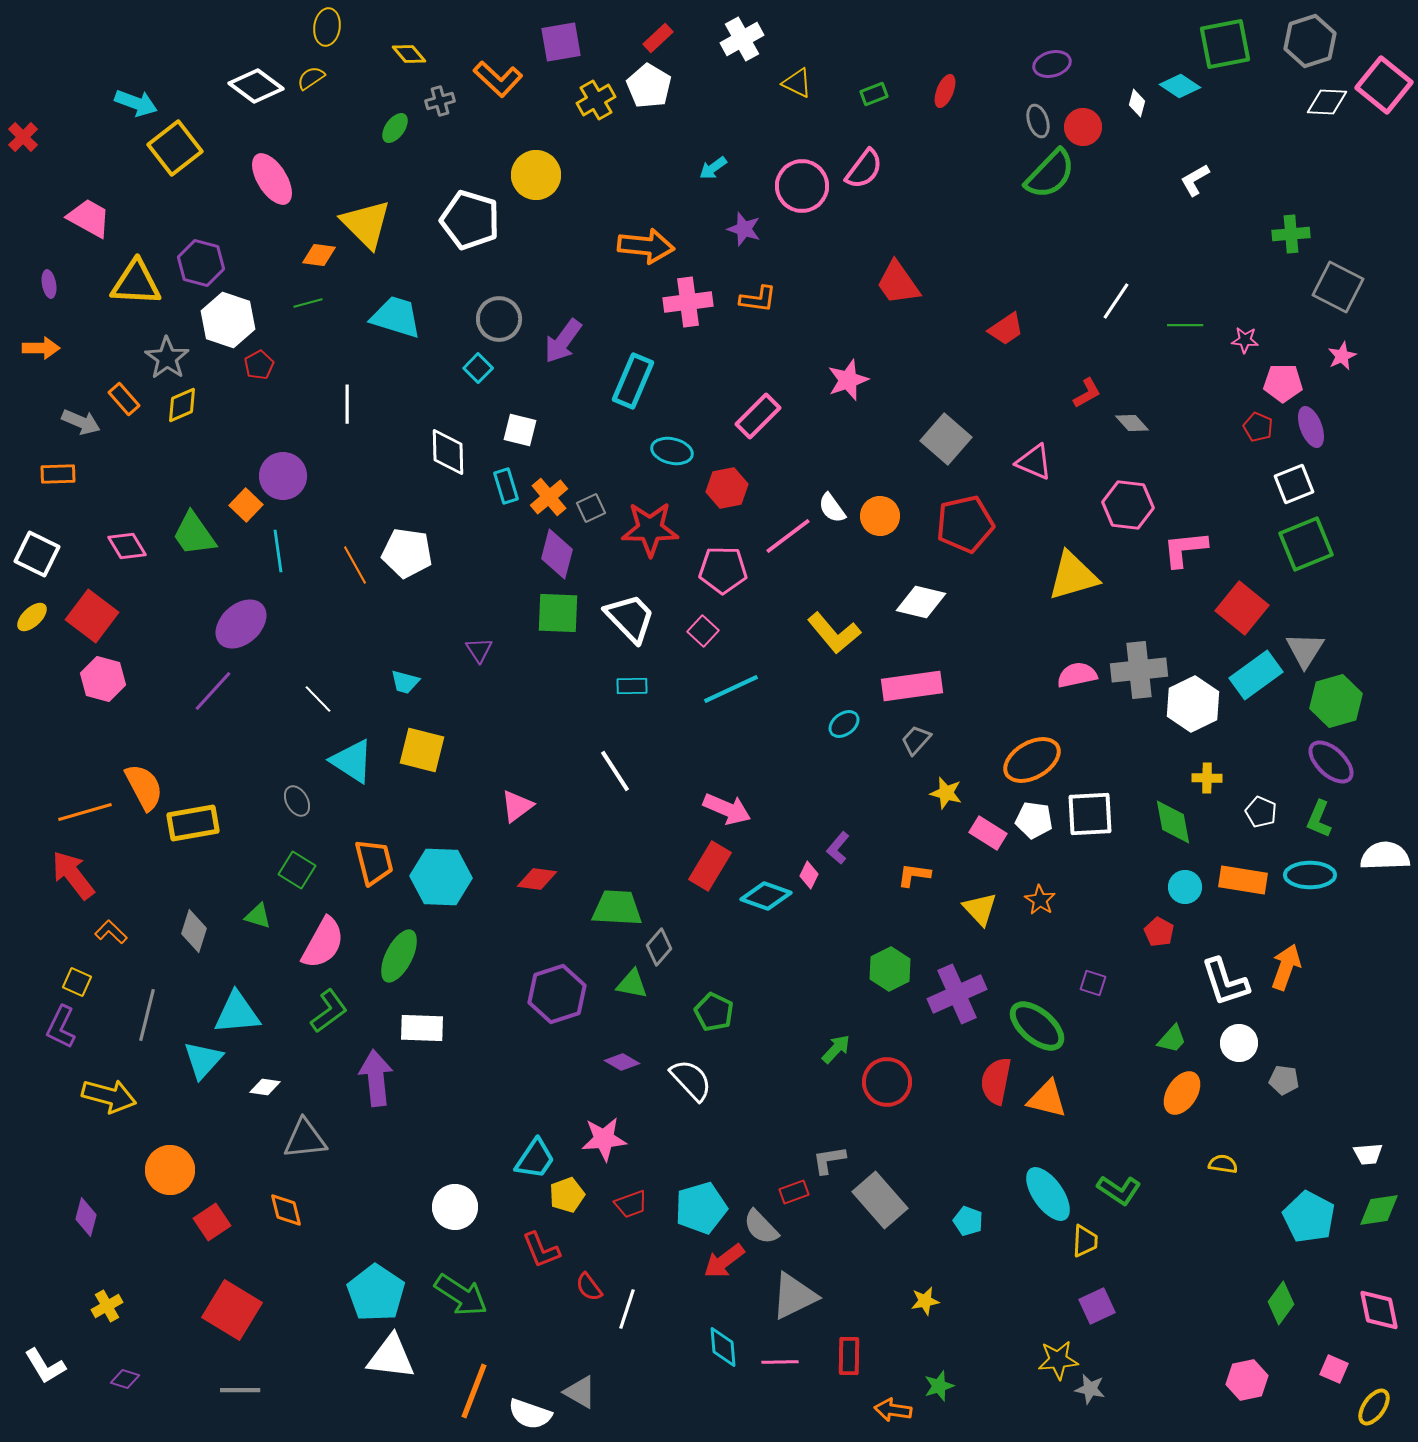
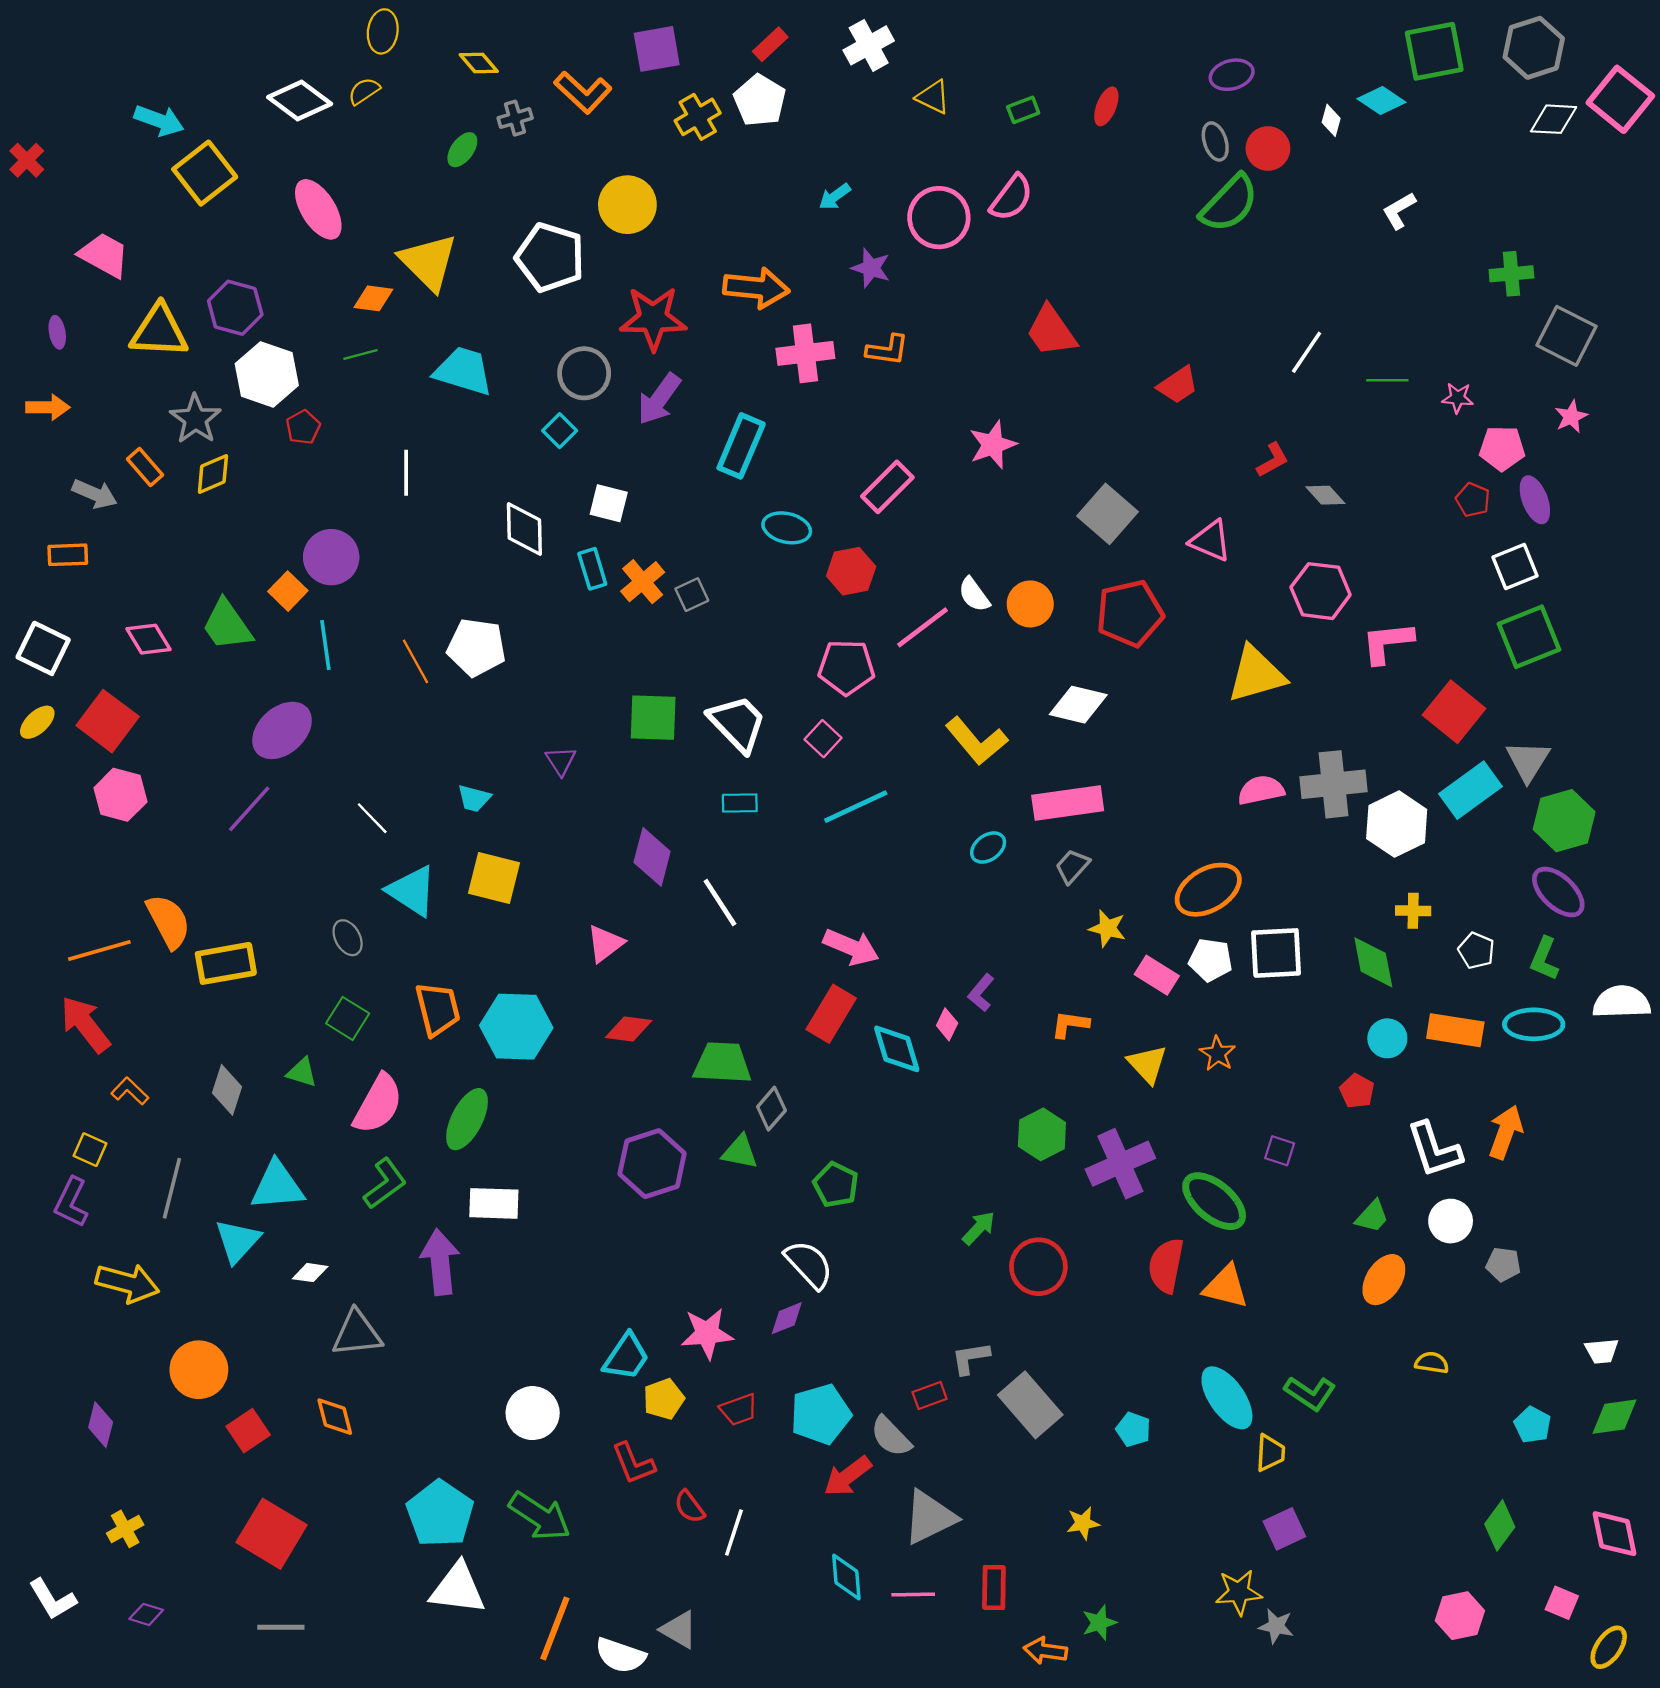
red star: (650, 529) -> (653, 318), moved
purple diamond: (557, 554) -> (652, 857), moved
cyan diamond: (766, 896) -> (897, 1049), turned 54
purple diamond: (622, 1062) -> (787, 1318), moved, turned -52
cyan pentagon: (1309, 1217) -> (1533, 1425), size x0.6

